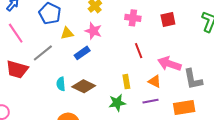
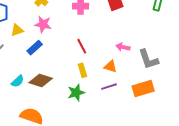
red line: (139, 51) -> (82, 46), moved
pink arrow: (169, 64) -> (123, 47), size x0.6
cyan semicircle: (61, 84) -> (18, 81), turned -120

